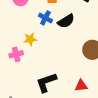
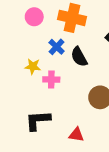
black semicircle: (66, 21) -> (79, 57), turned 78
pink cross: (16, 54) -> (51, 79), moved

